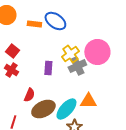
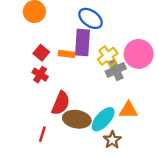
orange rectangle: (34, 24) -> (66, 54), moved
purple rectangle: (48, 68) -> (82, 42), moved, size x1.6
red semicircle: (29, 95) -> (61, 103), size x1.5
brown ellipse: (43, 109) -> (77, 119), turned 35

